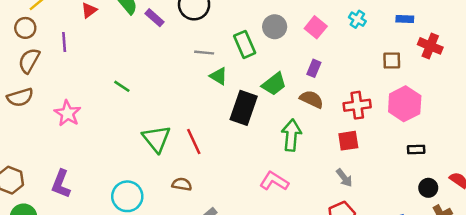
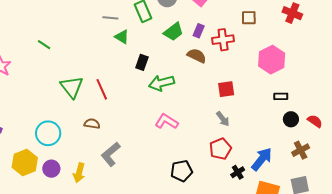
brown square: (392, 60) -> (249, 18), moved
green trapezoid: (274, 84) -> (173, 32), moved
red cross: (357, 105) -> (223, 40), moved
black rectangle: (244, 108) -> (142, 62), size x0.6
green arrow: (291, 135) -> (161, 83), moved, turned -110
black circle: (428, 188) -> (291, 119), moved

